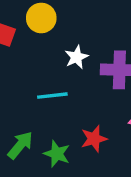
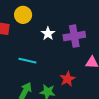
cyan line: (52, 96) -> (27, 61), moved, turned 30

